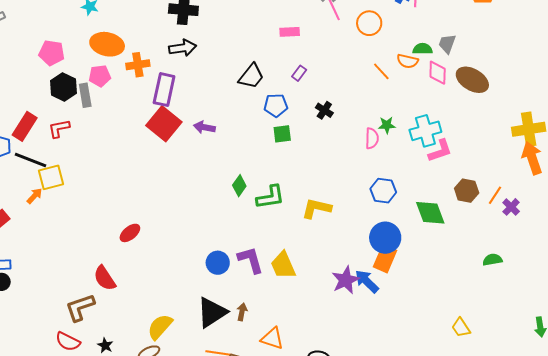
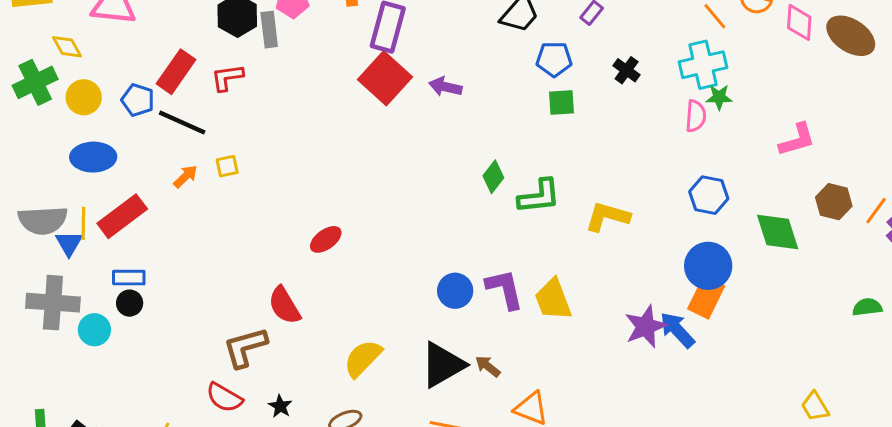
cyan cross: (425, 131) -> (703, 65), moved
yellow square: (51, 177) -> (227, 166), moved, size x0.6
brown arrow: (242, 312) -> (488, 366), turned -66
yellow semicircle: (160, 327) -> (363, 358), moved

